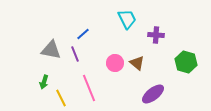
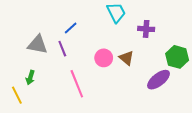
purple ellipse: (153, 94) -> (159, 80), moved
yellow line: (61, 98) -> (17, 95), moved

